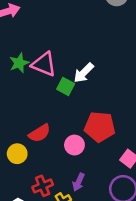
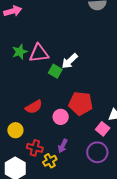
pink triangle: (44, 64) -> (39, 53), turned -30
yellow circle: (17, 154) -> (15, 130), moved
red cross: (43, 186) -> (35, 148), turned 35

